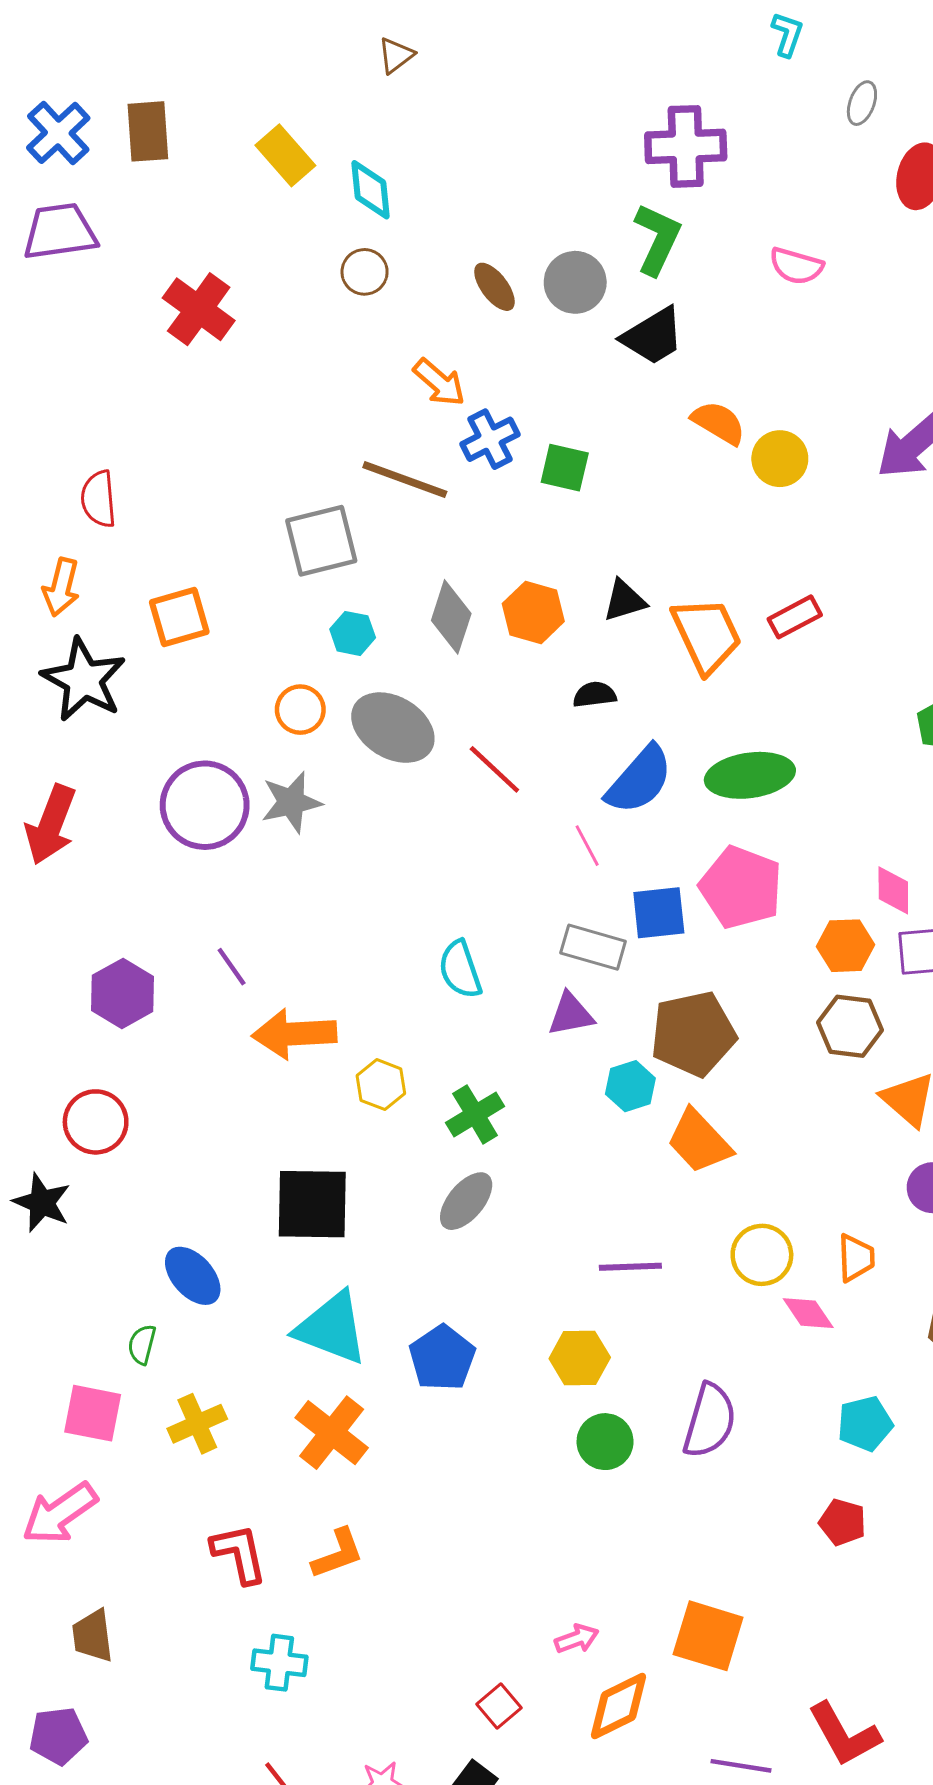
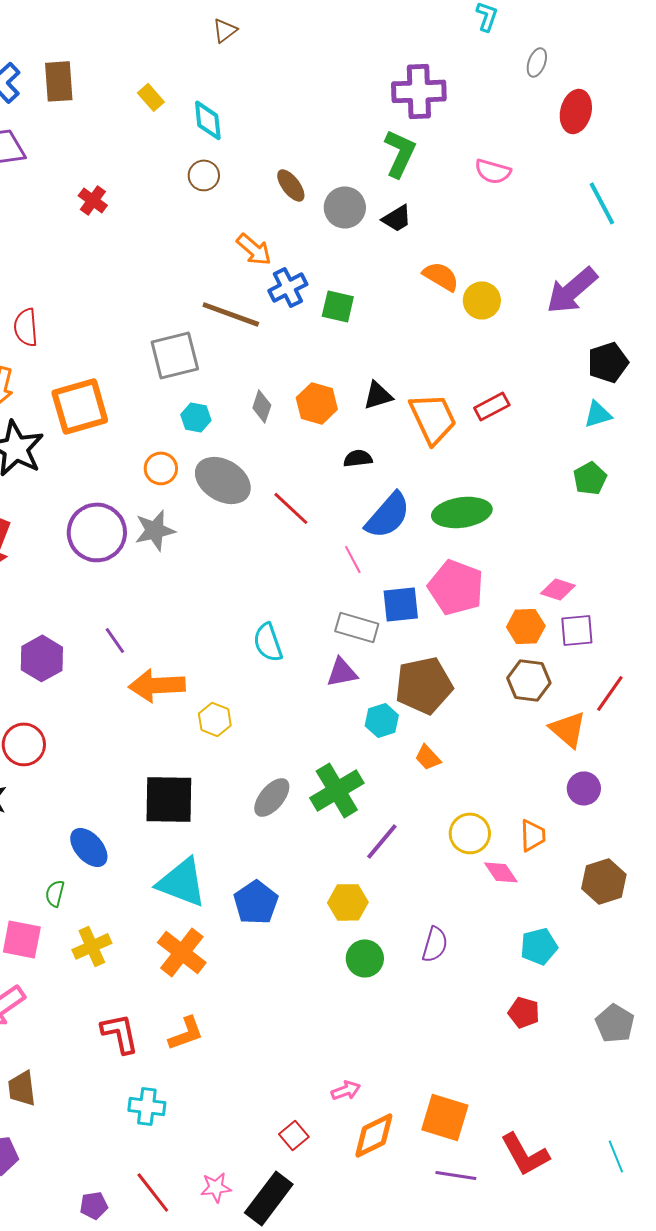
yellow rectangle: (285, 155) -> (151, 97), size x0.7
gray circle: (575, 282) -> (345, 207), moved
red cross: (199, 309) -> (93, 200), size x0.6
black trapezoid: (653, 336) -> (397, 218), size x0.7
orange square: (179, 617) -> (80, 406), size x1.4
gray diamond: (451, 617) -> (262, 406), size x0.7
pink diamond: (893, 890) -> (558, 589), turned -72
green cross: (475, 1114) -> (337, 790), moved, size x1.4
orange trapezoid: (699, 1141) -> (428, 757), size x0.6
purple line: (630, 1267) -> (382, 841), turned -48
purple semicircle: (710, 1421) -> (435, 944), size x0.7
orange square: (708, 1636) -> (445, 1117), moved

